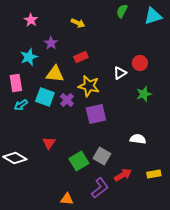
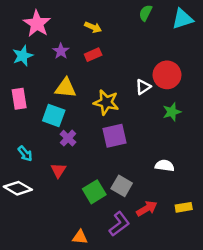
pink star: (31, 20) -> (37, 24), size x1.6
cyan star: (29, 57) -> (23, 56), moved
red rectangle: (81, 57) -> (93, 55), moved
red circle: (140, 63) -> (167, 75), size x1.5
purple cross: (67, 100) -> (68, 138), moved
cyan arrow: (21, 105) -> (25, 154), moved, turned -96

